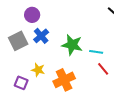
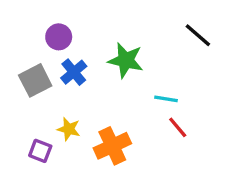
green star: (72, 45) -> (126, 60), moved

